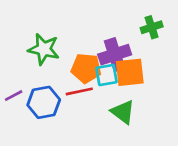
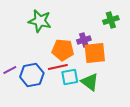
green star: (44, 49) -> (40, 21), moved
purple cross: (115, 55) -> (84, 40), size x0.6
cyan square: (107, 75) -> (70, 77), moved

